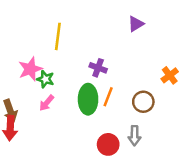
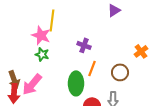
pink star: (30, 69) -> (41, 35), moved, turned -30
green ellipse: (88, 99) -> (76, 83), moved
pink arrow: (47, 103) -> (32, 84), moved, size x1.6

